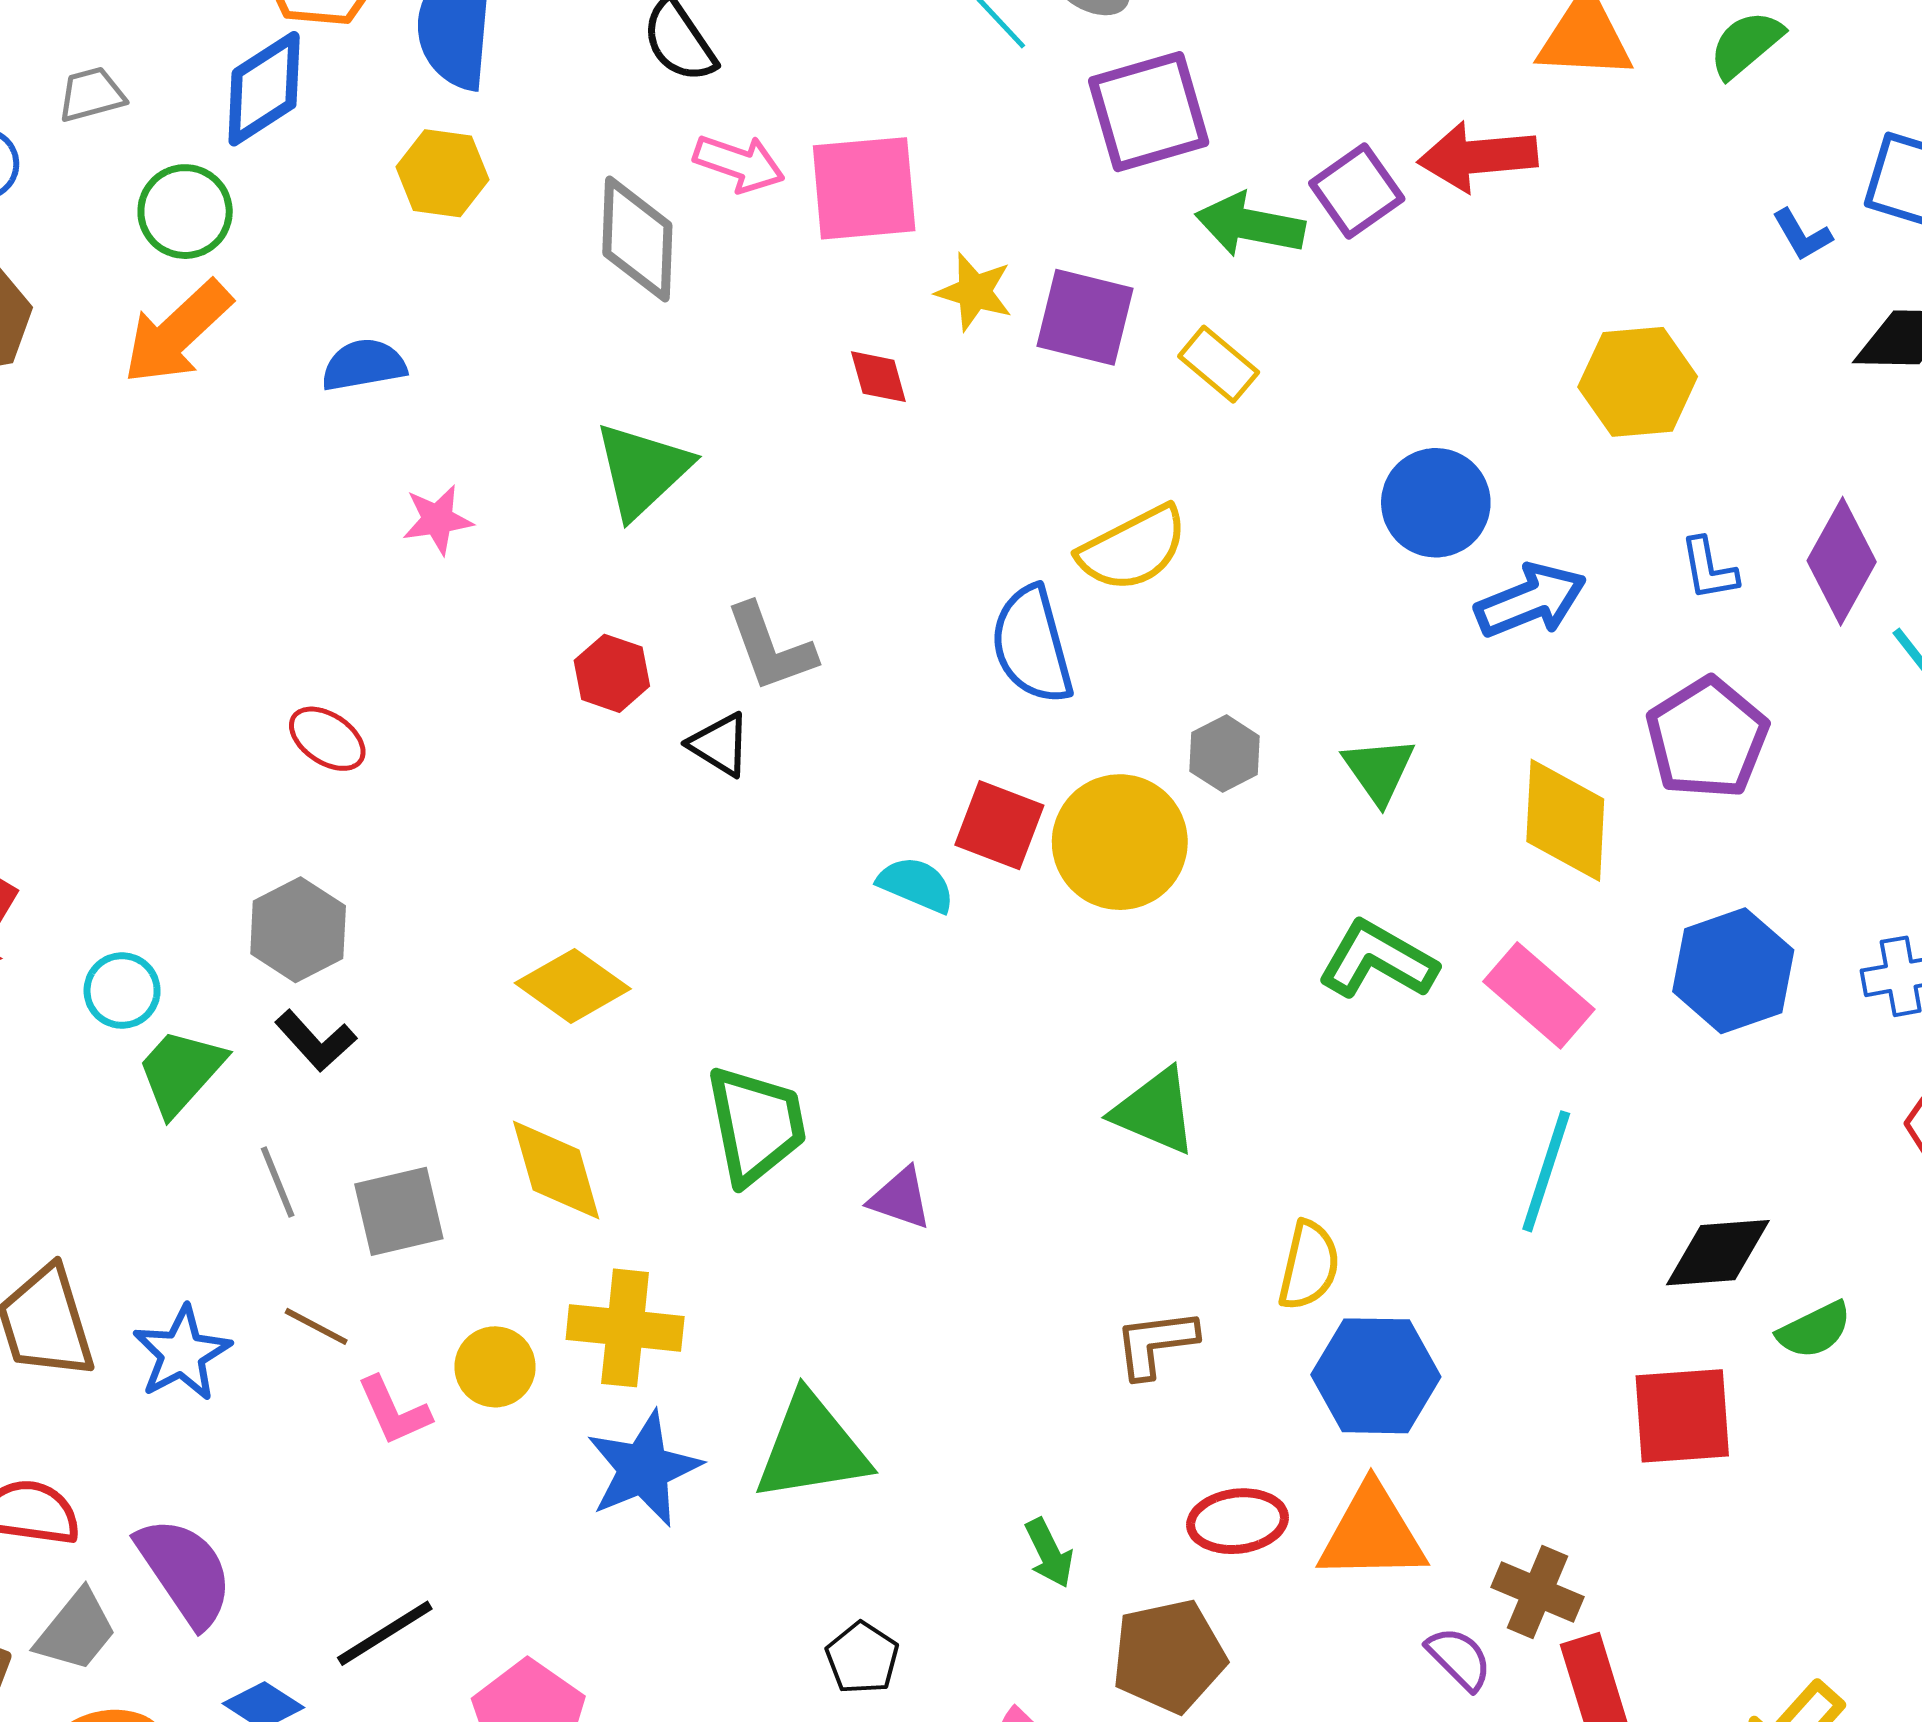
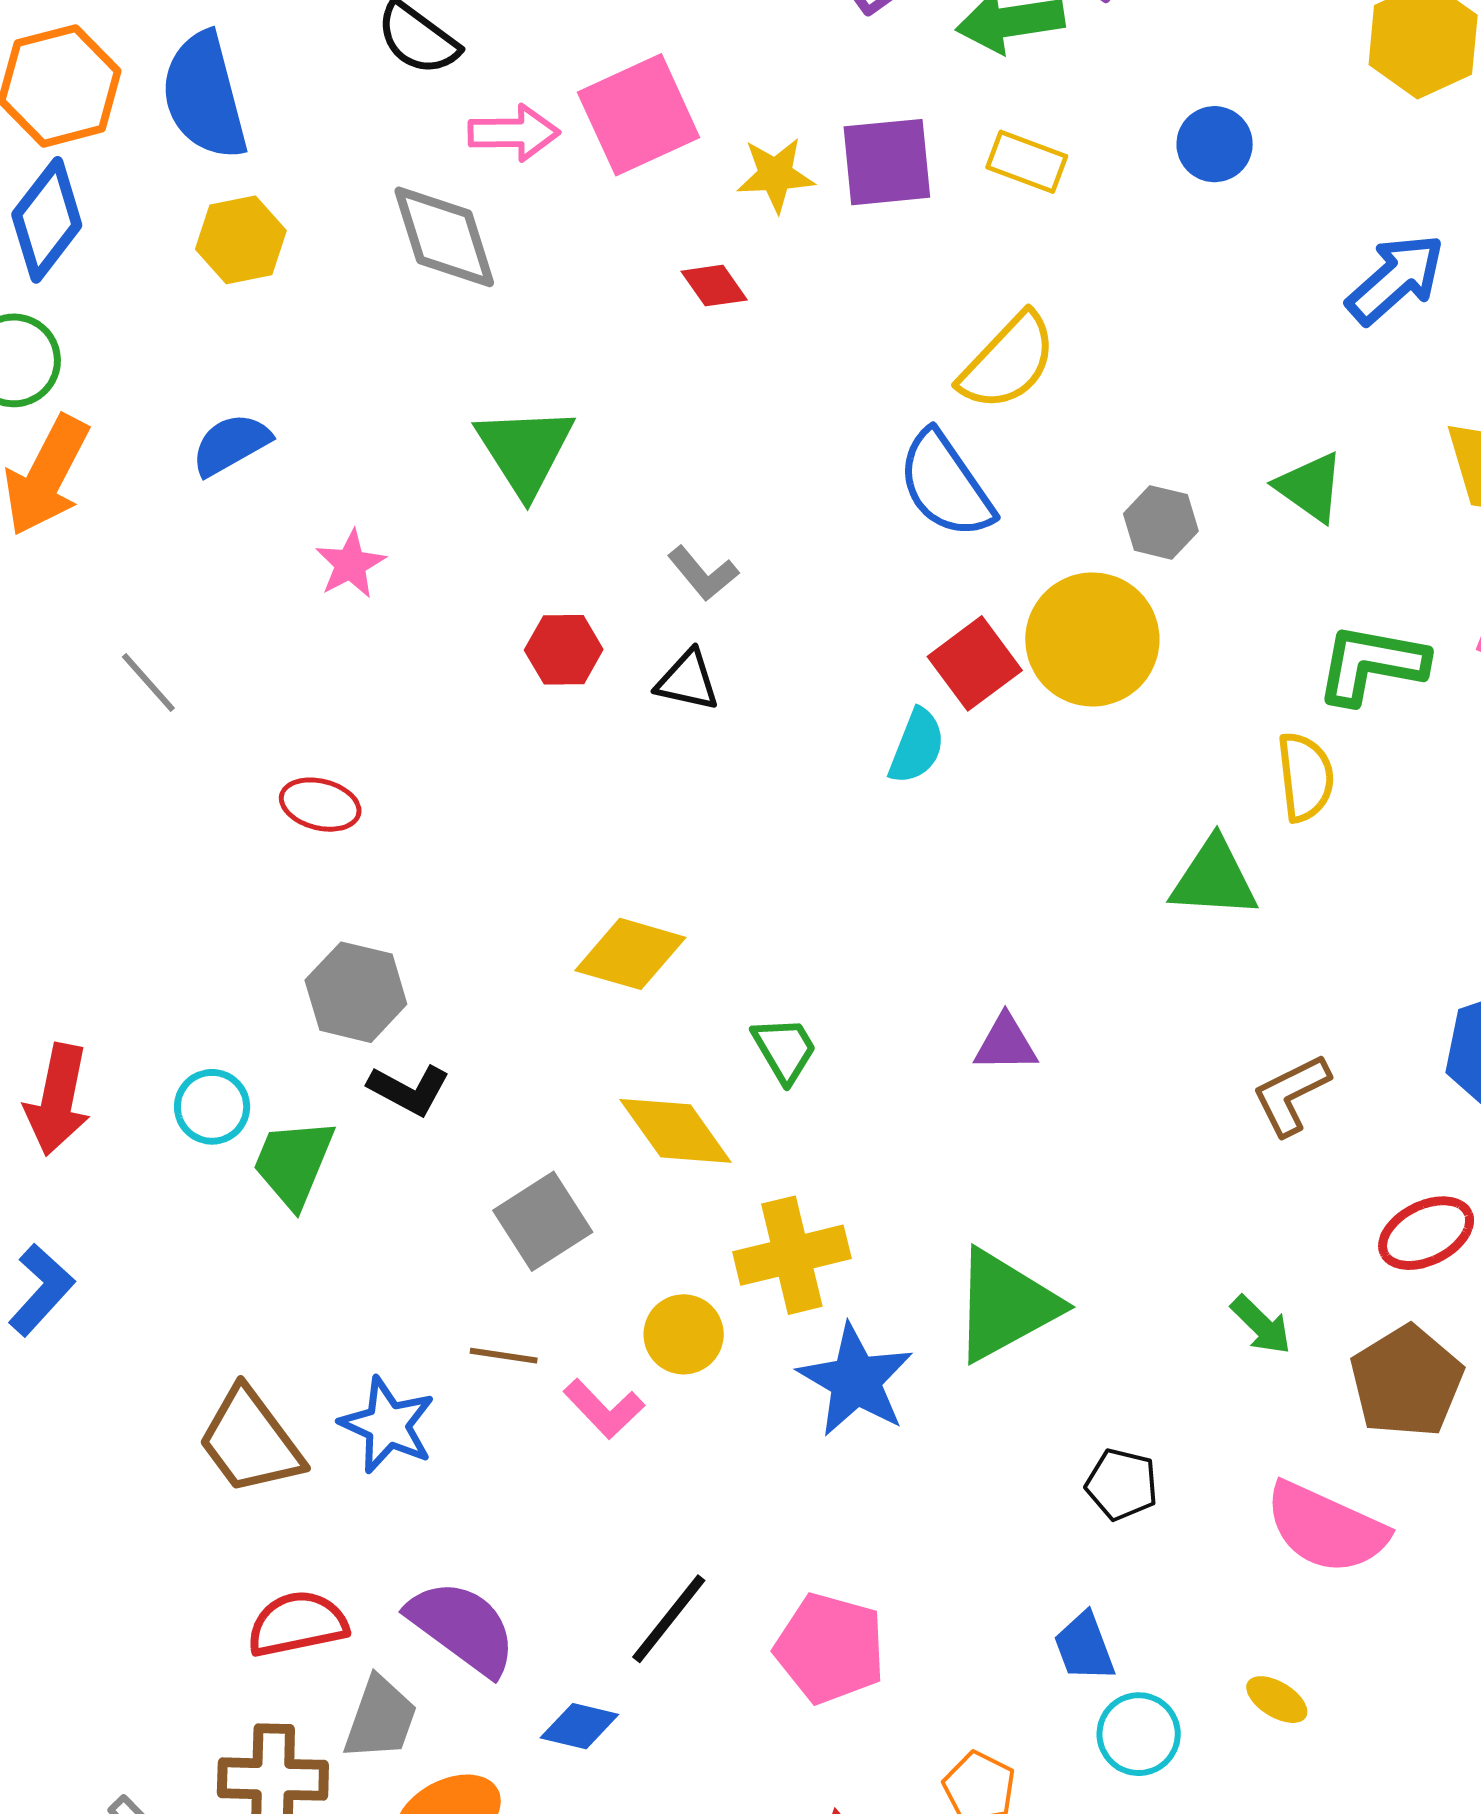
blue circle: (1436, 503) -> (1215, 144), moved, size x0.7
gray L-shape: (771, 648) -> (703, 573), size x0.7
red square: (999, 825) -> (975, 663), turned -38
cyan semicircle: (916, 885) -> (917, 746), turned 108
green trapezoid: (756, 1125) -> (784, 1050), moved, size x0.6
gray line: (278, 1182) -> (148, 682), moved
yellow semicircle: (1309, 1265) -> (1305, 777), moved

